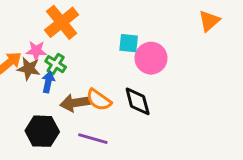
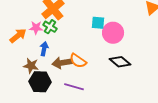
green cross: (56, 64) -> (50, 27), moved
brown star: (29, 69) -> (31, 66), moved
black diamond: (138, 101) -> (120, 62), moved, turned -35

